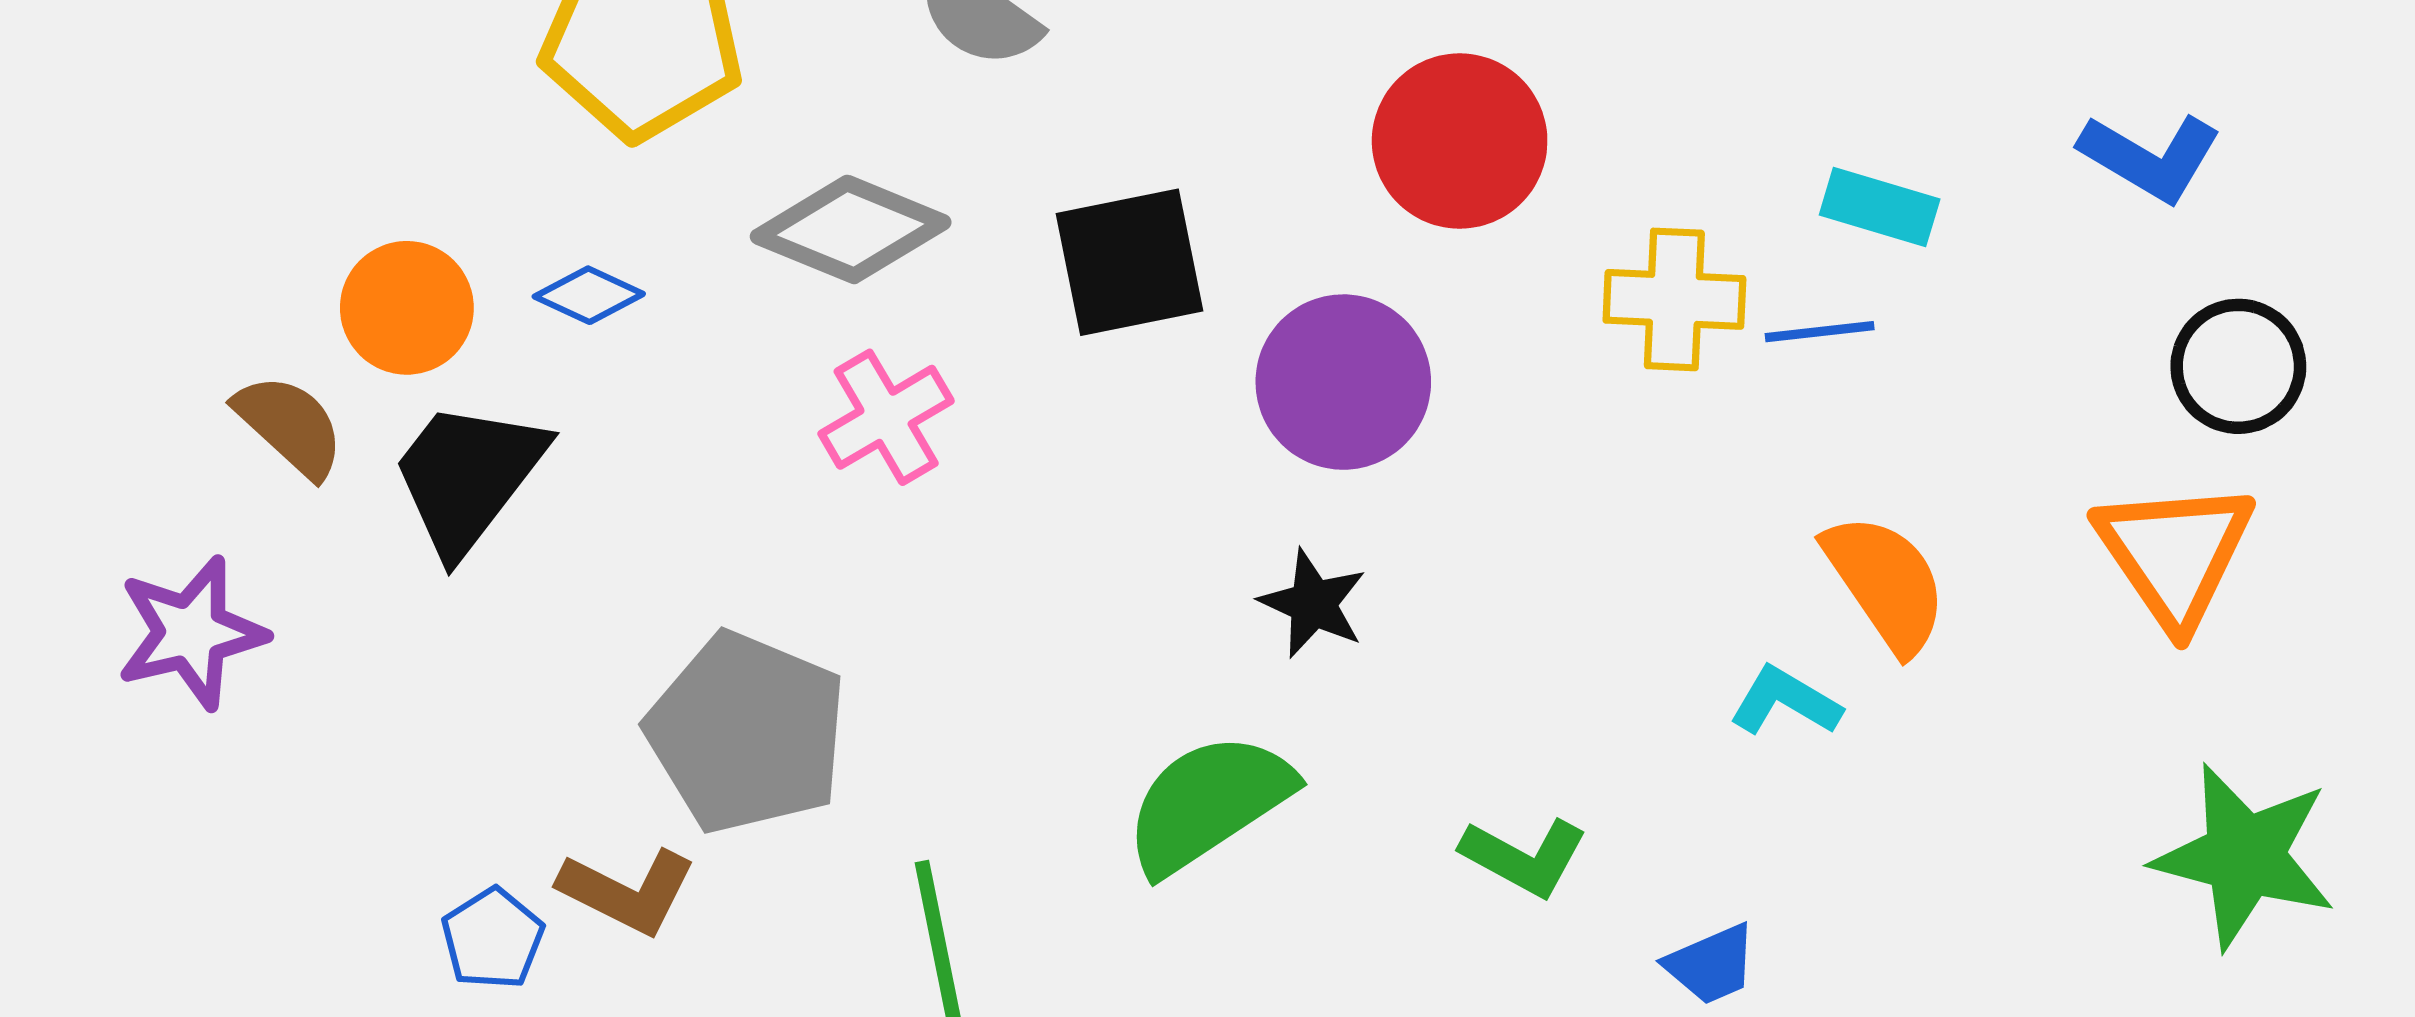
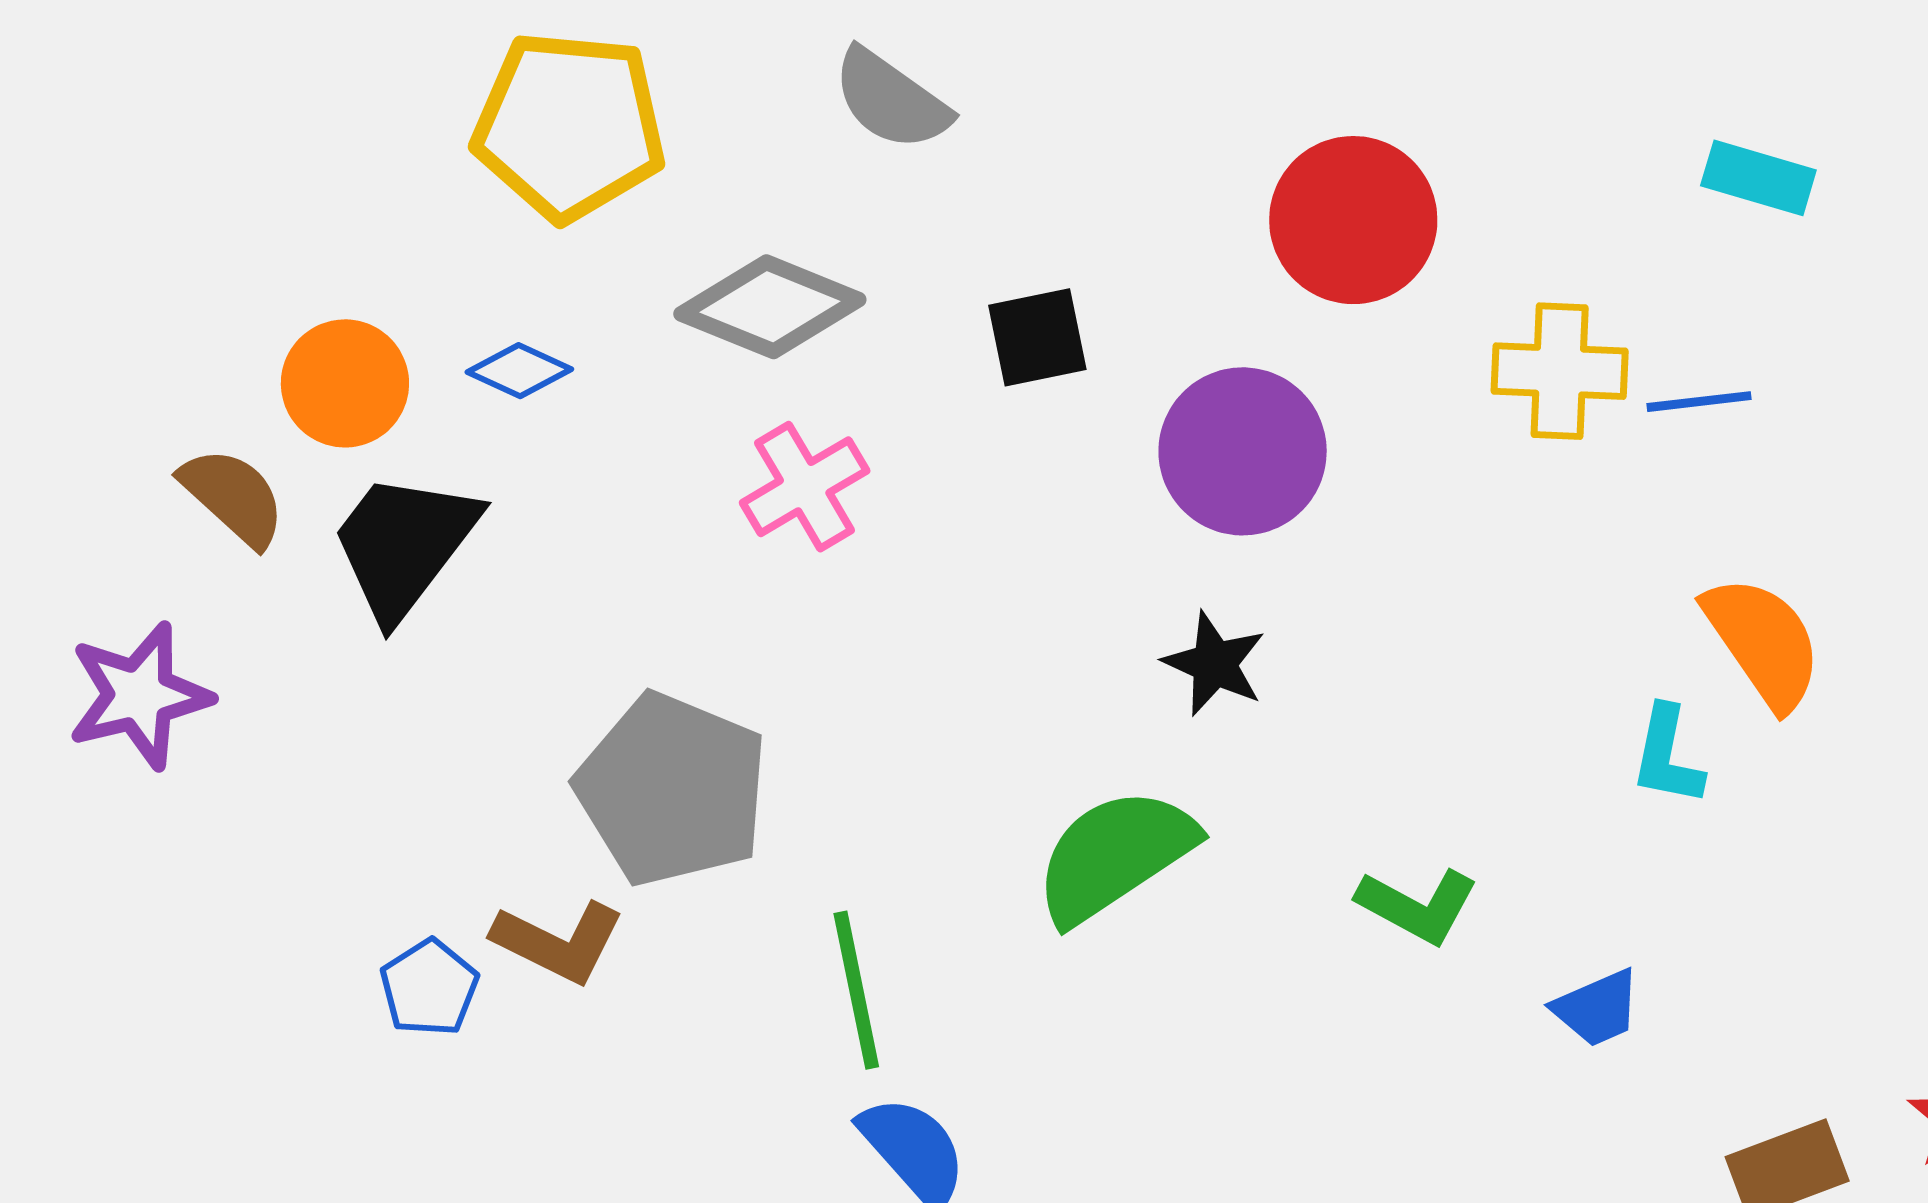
cyan rectangle: (1880, 207) -> (1758, 178), moved
black square: (1129, 262) -> (1037, 337), size x0.7
cyan L-shape: (1785, 701) -> (1667, 756), turned -109

